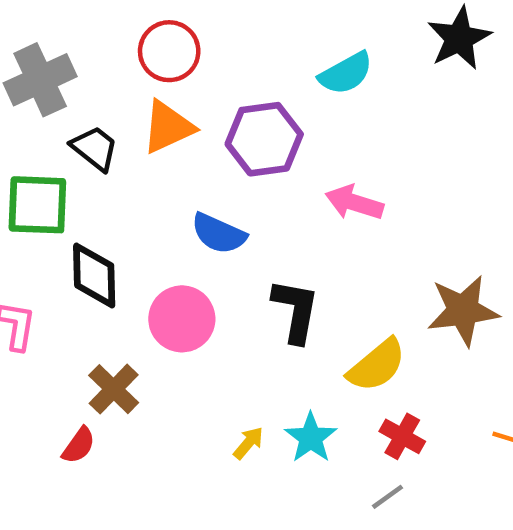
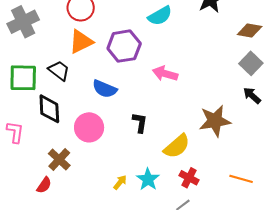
black trapezoid: (95, 148) -> (59, 70), moved
black L-shape: (296, 311) -> (140, 123), size x0.7

